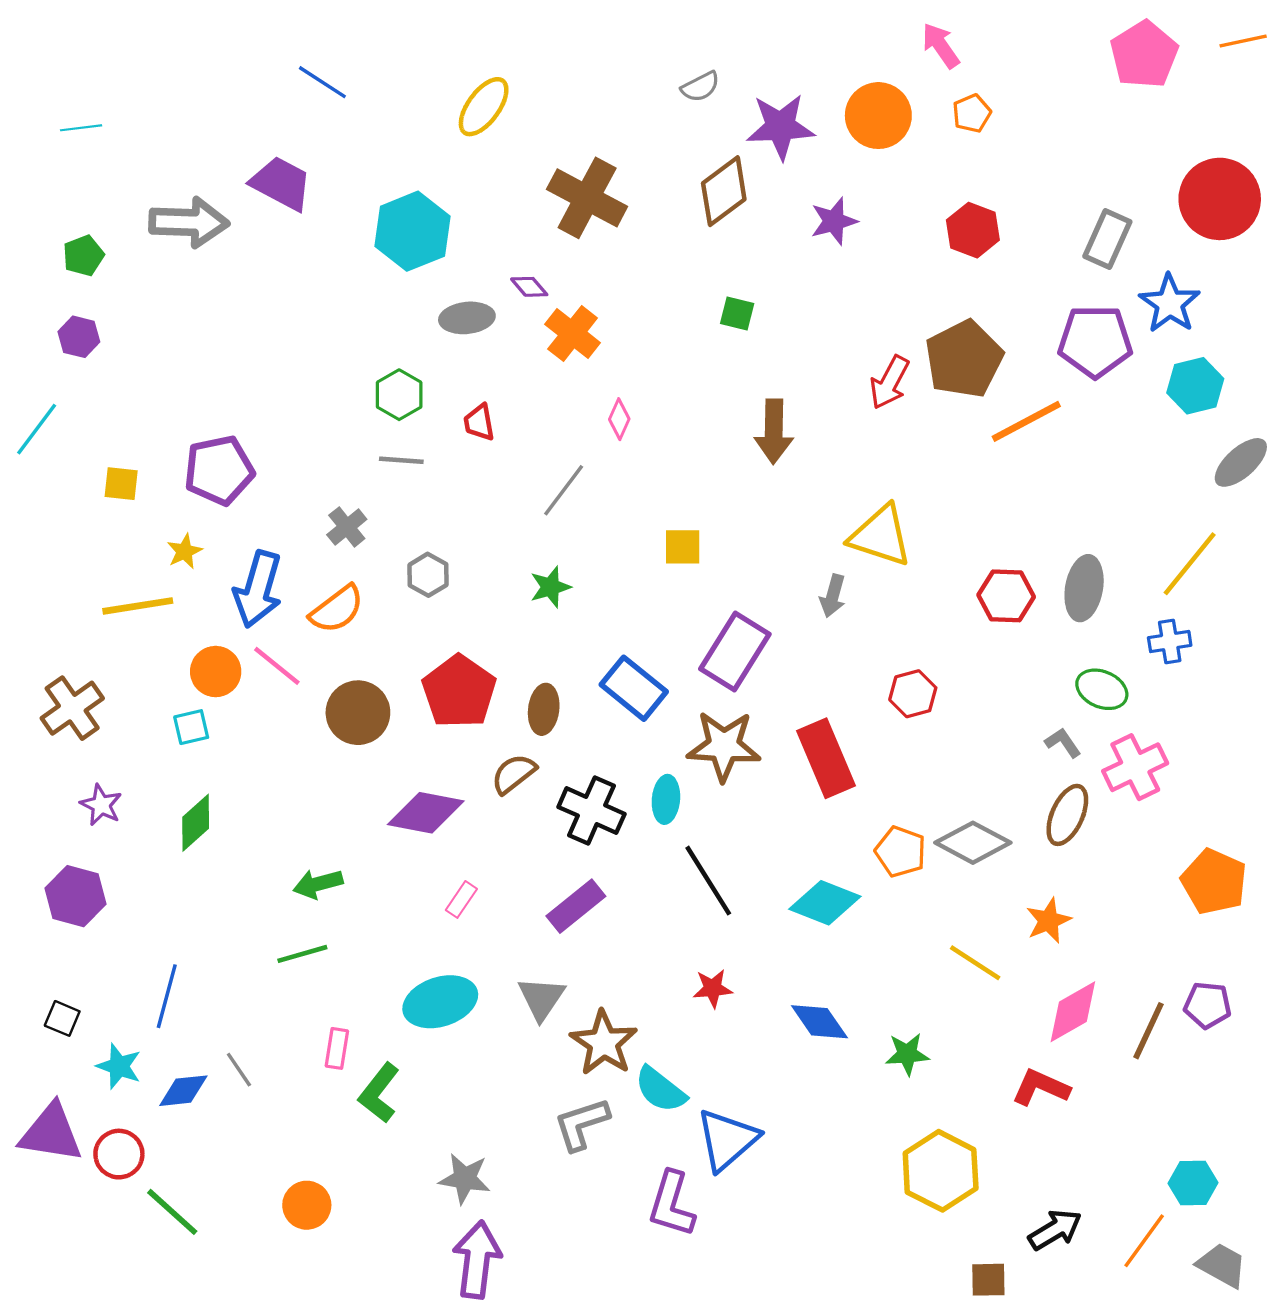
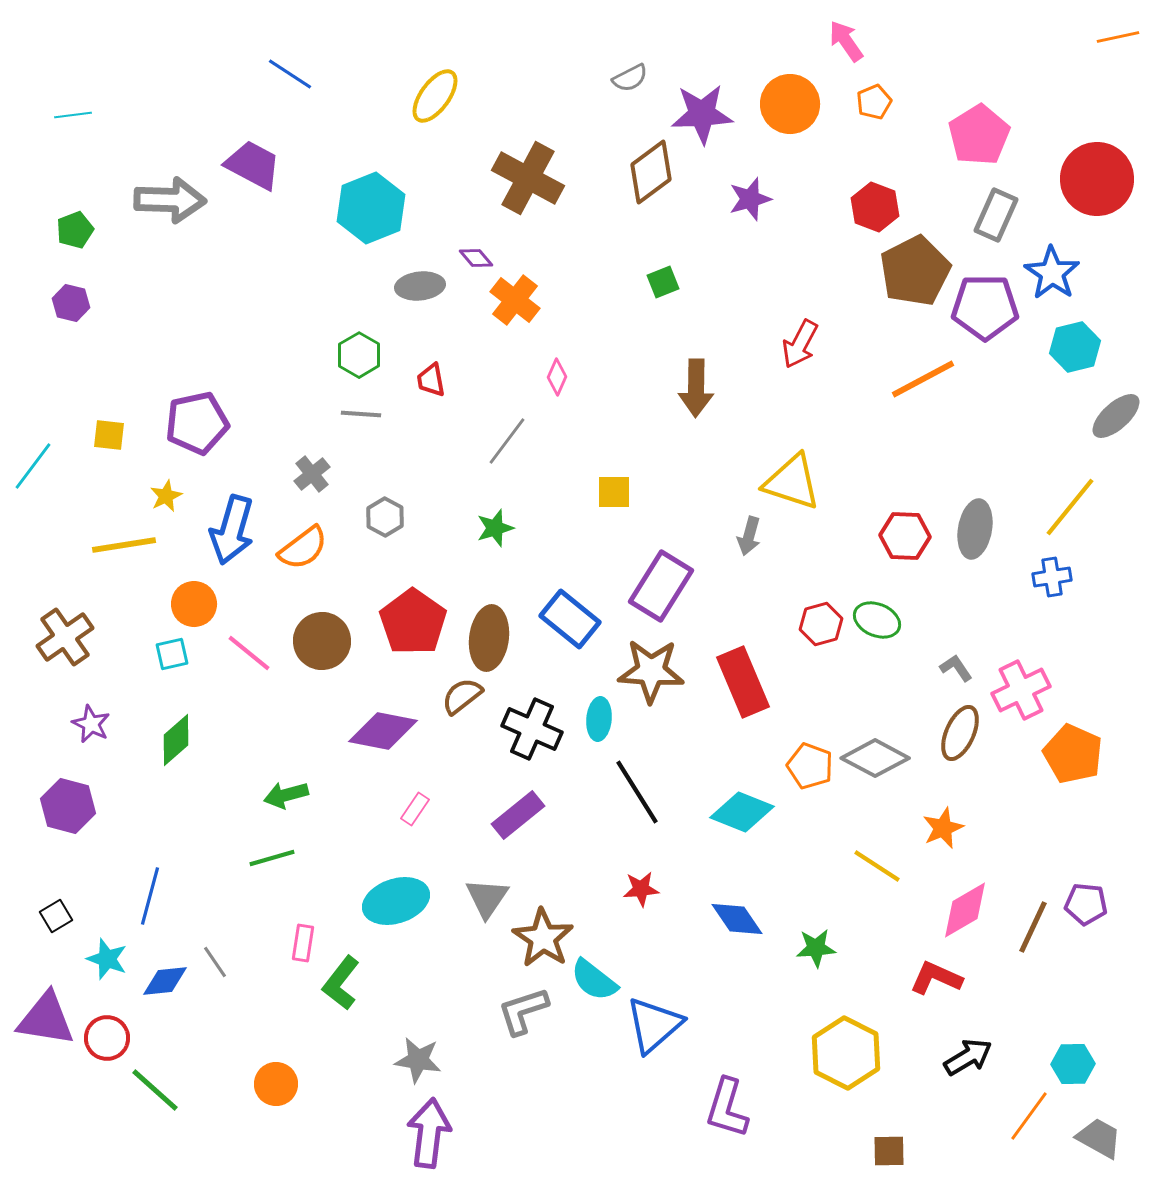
pink pentagon: (1144, 54) -> (979, 135), moved
green square: (737, 313) -> (663, 282), turned -36
brown pentagon: (964, 359) -> (915, 271), moved
cyan line: (37, 429) -> (33, 466), moved
pink line: (277, 666) -> (249, 653), moved
green ellipse: (1102, 689) -> (877, 620), moved
brown ellipse: (544, 709) -> (489, 638), size x1.4
orange pentagon: (1214, 882) -> (1073, 754), moved
black square: (62, 1018) -> (56, 916), turned 36
purple L-shape: (672, 1204) -> (727, 1108), moved
black arrow: (1055, 1230) -> (968, 1057), moved

